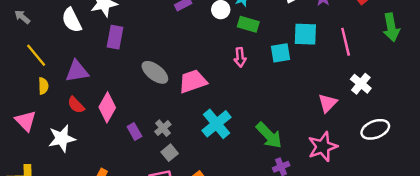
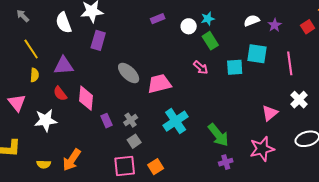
green rectangle: (248, 24) -> (210, 41), turned 36
pink arrow: (240, 57) -> (201, 68), turned -49
pink diamond: (107, 107) -> (86, 98), turned -30

